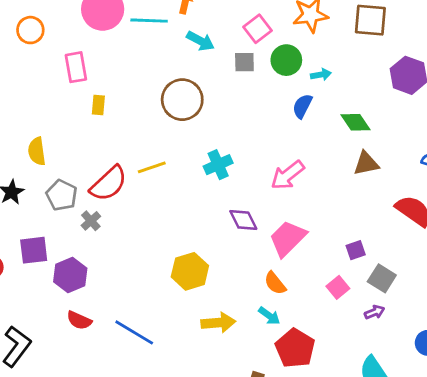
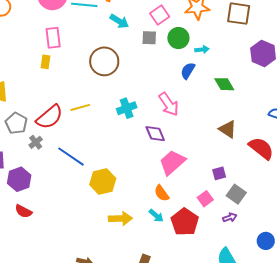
pink rectangle: (76, 67) -> (53, 38), moved
brown triangle: (366, 163) -> (228, 129), moved, turned 42
pink arrow: (288, 175) -> (169, 104), moved, turned -90
purple diamond: (243, 220) -> (155, 134), moved
blue line: (134, 332) -> (71, 157), moved
red pentagon: (295, 348) -> (185, 222), moved

